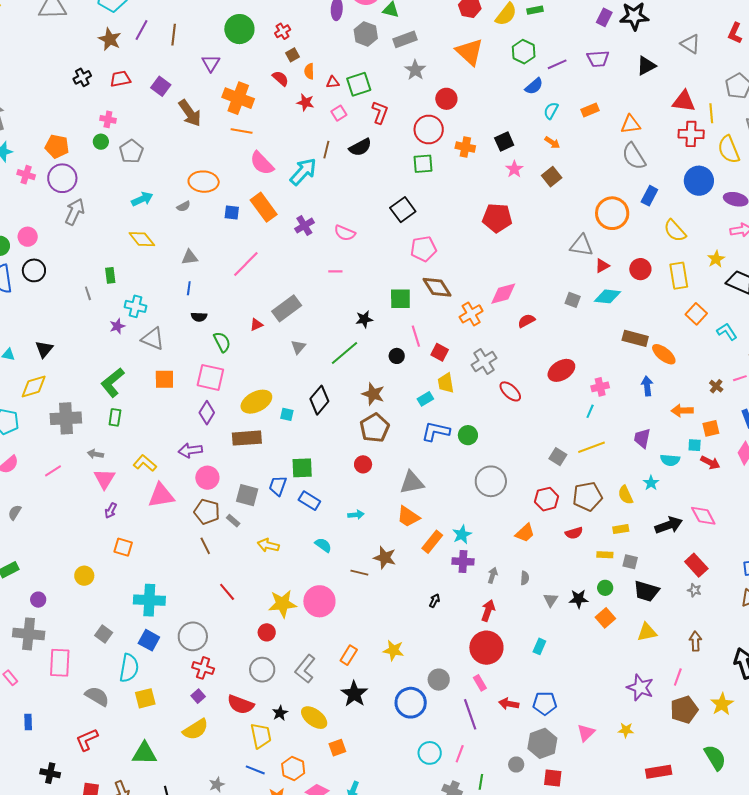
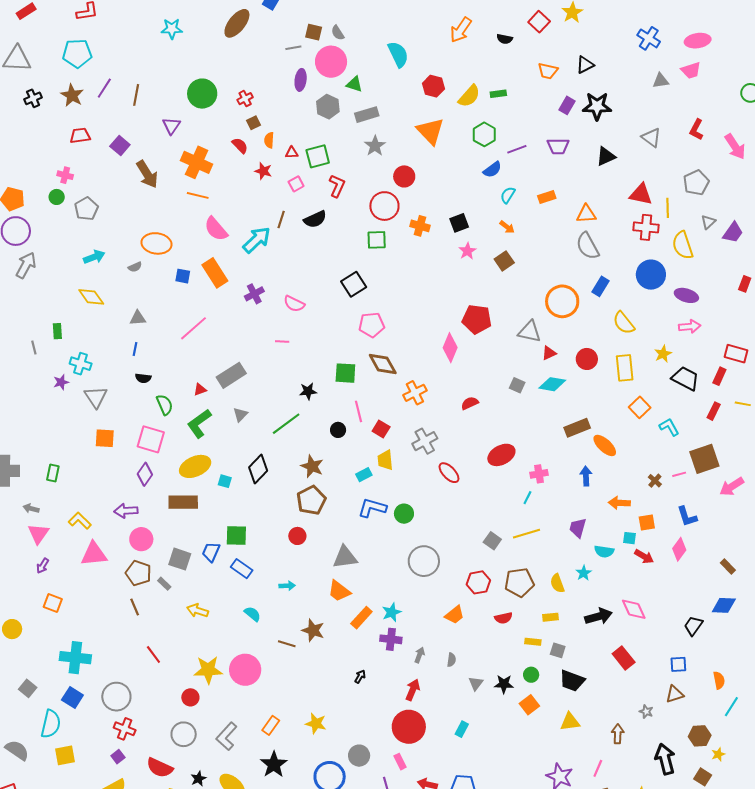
black cross: (82, 77) -> (33, 98), moved
red pentagon: (497, 218) -> (477, 319), moved
pink diamond: (503, 294) -> (450, 348), moved, turned -56
brown rectangle: (635, 338) -> (577, 428), turned -40
gray triangle: (153, 339) -> (96, 397), turned 30
green L-shape: (113, 382) -> (199, 424), moved
gray star: (694, 590) -> (646, 712), moved

